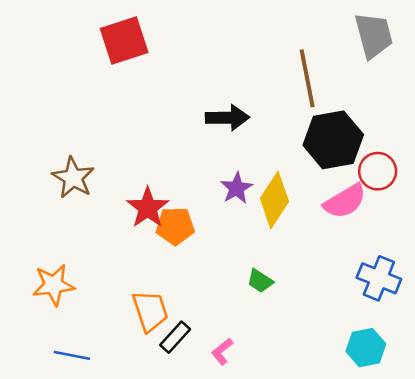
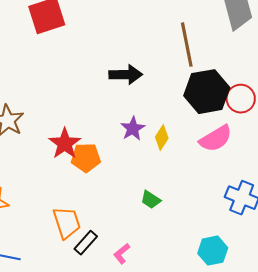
red circle: (378, 171) -> (241, 99), moved
yellow diamond: (274, 200) -> (162, 138), size x0.6
cyan hexagon: (366, 348) -> (213, 251), moved

